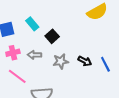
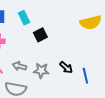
gray arrow: (34, 55) -> (19, 66), moved
gray star: (61, 61) -> (41, 71), moved

